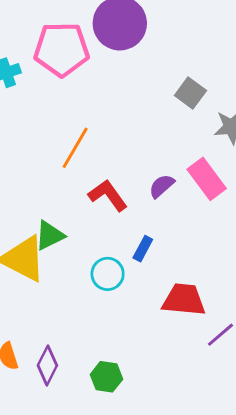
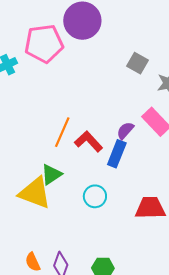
orange line: (75, 148) -> (62, 132), moved
blue rectangle: (143, 249) -> (117, 154), moved, size x1.5

